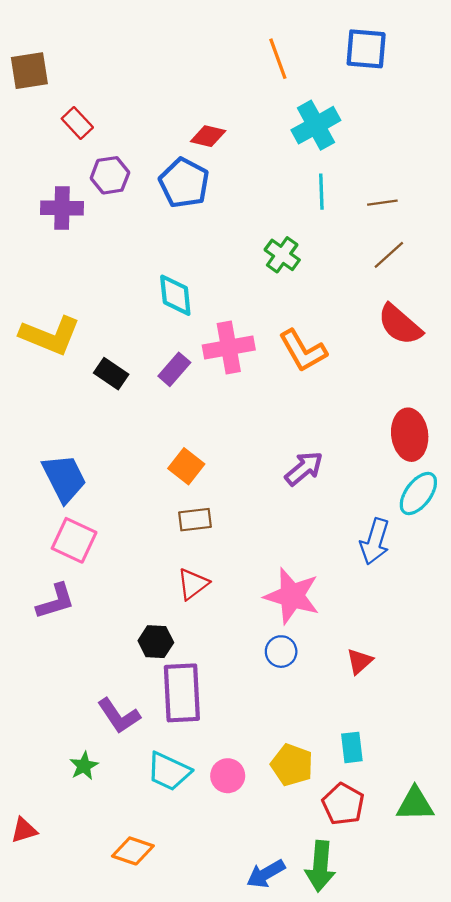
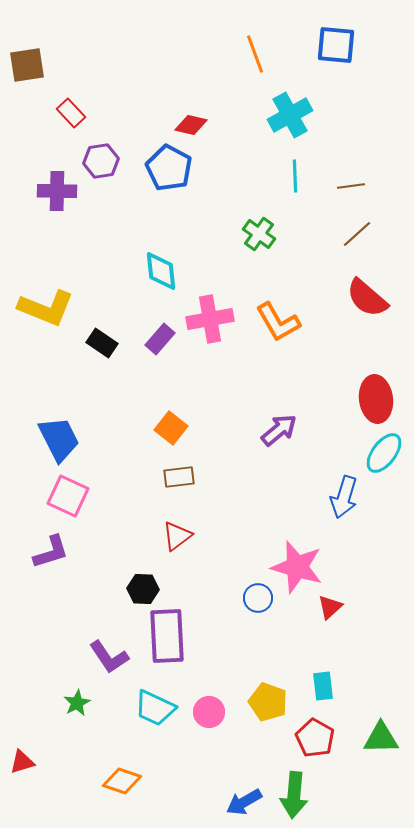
pink star: (292, 596) -> (297, 567), moved

